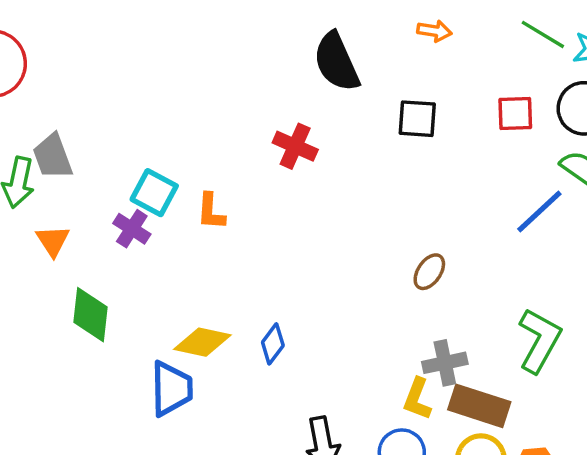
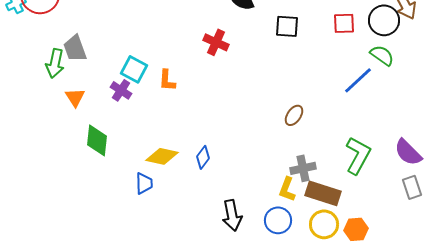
blue trapezoid: (171, 389) -> (144, 183), size x0.7

